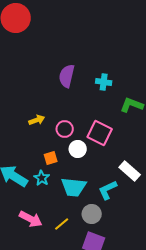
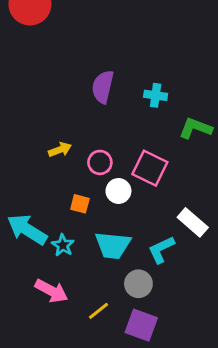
orange square: (51, 158) -> (80, 204), turned 32
cyan star: (42, 178) -> (63, 245), moved
yellow line: (62, 224) -> (98, 311), moved

